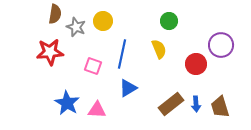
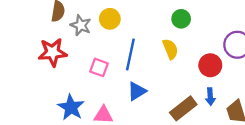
blue arrow: (196, 104) -> (210, 97), moved

